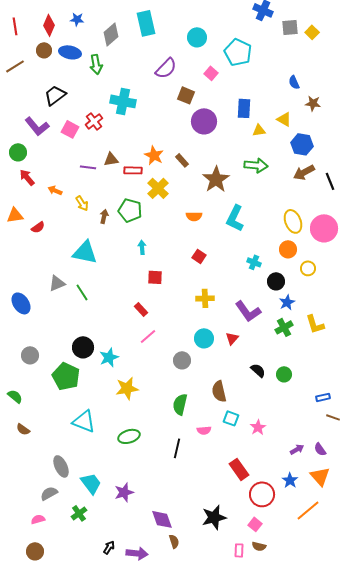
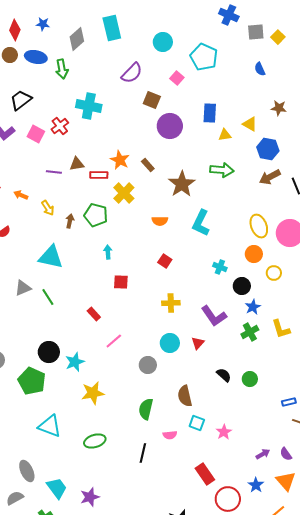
blue semicircle: (294, 82) -> (260, 69), moved
red rectangle: (141, 309) -> (94, 314), moved

